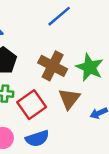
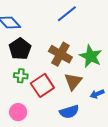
blue semicircle: (37, 138) -> (69, 112), moved

